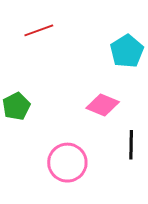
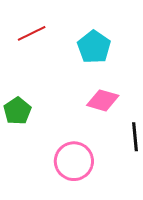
cyan pentagon: (127, 51) -> (94, 47), moved

